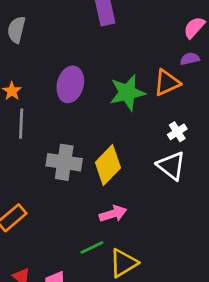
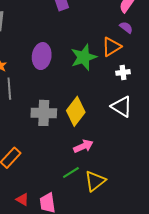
purple semicircle: (190, 59) -> (126, 27), turned 56
white cross: (177, 132) -> (123, 72), moved, turned 32

